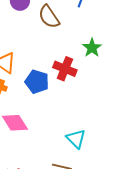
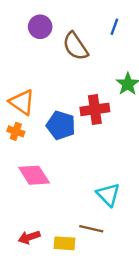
red cross: (65, 69) -> (95, 109), turned -30

